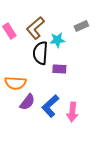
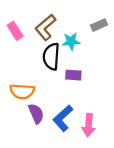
purple semicircle: (27, 102) -> (36, 114), turned -60

